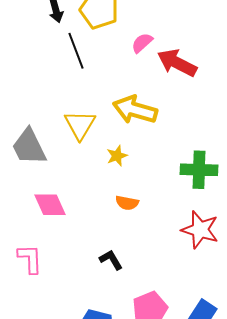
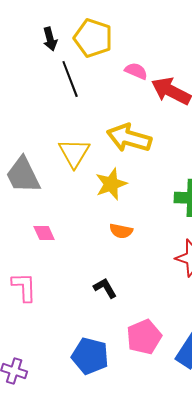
pink semicircle: (142, 43) -> (136, 71), turned 65
yellow star: (117, 156) -> (111, 184), size x1.5
pink diamond: (50, 205) -> (44, 233), size x0.7

